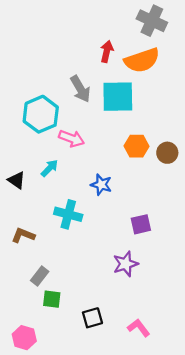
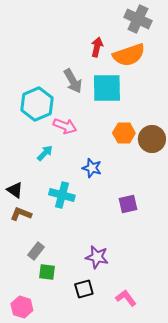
brown circle: (167, 153) -> (152, 139), size x1.4
black triangle: (17, 180) -> (15, 190), moved
purple star: (125, 264) -> (97, 257), moved, turned 30

